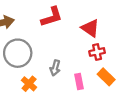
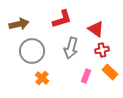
gray arrow: (55, 68) -> (71, 48), moved, size x1.5
pink rectangle: (79, 82) -> (86, 76), turned 32

